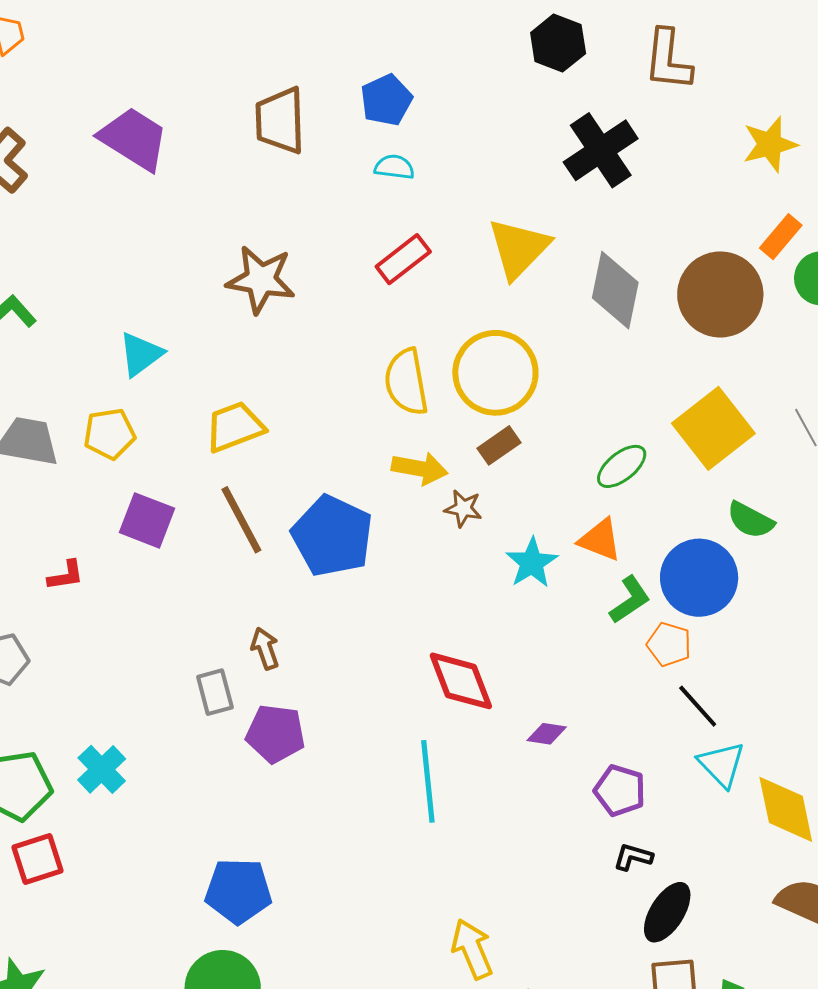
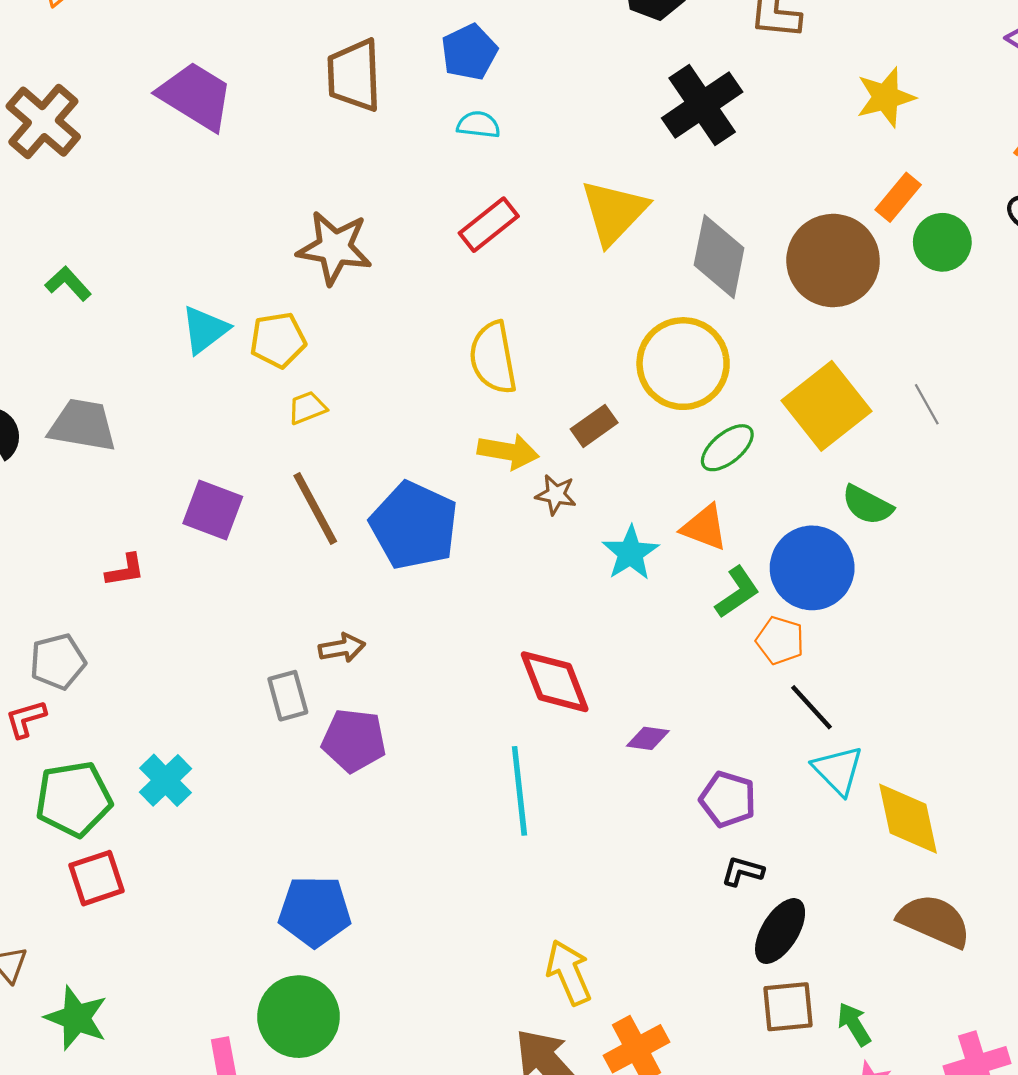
yellow circle: (495, 373) -> (683, 364), moved
yellow trapezoid: (235, 427) -> (307, 408), size x0.6
yellow pentagon: (110, 434) -> (278, 340), moved
brown arrow: (265, 648) -> (342, 648), turned 99

